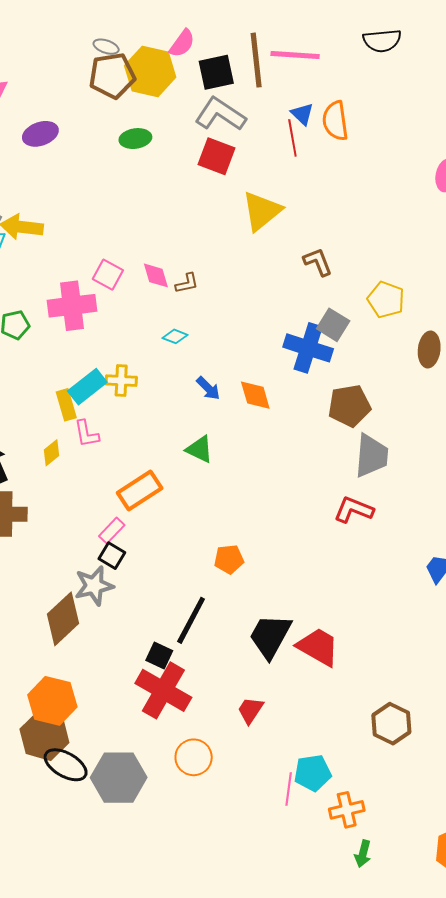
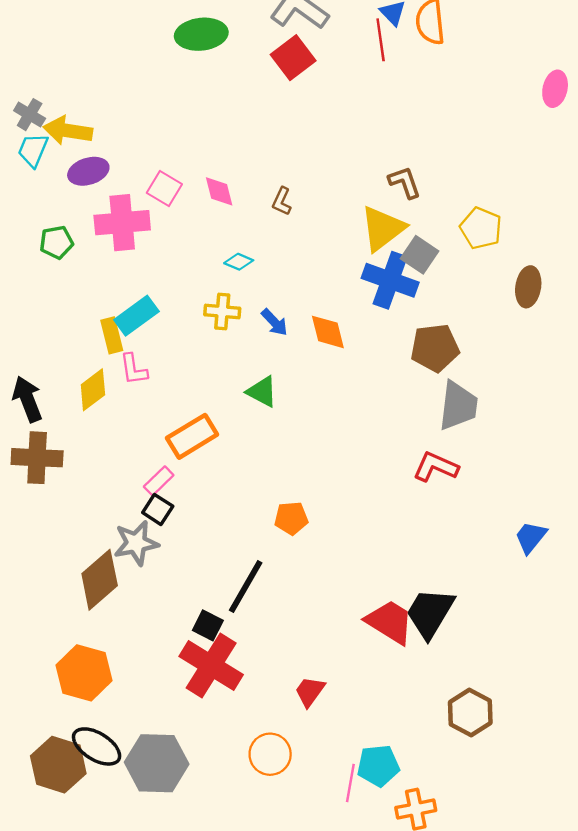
purple ellipse: (40, 134) -> (88, 171), moved
green ellipse: (135, 139) -> (201, 34), size x1.4
red square: (216, 156) -> (293, 58), turned 30
yellow triangle: (262, 211) -> (383, 228), moved
brown L-shape: (187, 283) -> (282, 201), moved, turned 125
yellow cross: (121, 381) -> (222, 311), moved
yellow diamond: (51, 453) -> (93, 390), size x1.4
black trapezoid: (270, 636) -> (430, 613), moved
brown hexagon: (44, 736) -> (58, 765), moved
orange circle: (194, 757) -> (270, 754), moved

